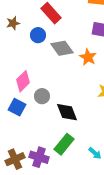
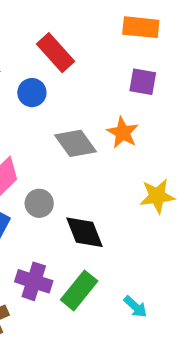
gray diamond: (62, 48) -> (75, 143), moved
purple cross: (39, 157) -> (34, 281), moved

